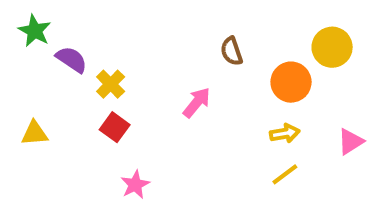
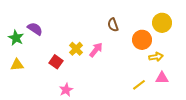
green star: (35, 31) -> (16, 38), moved
yellow cross: (111, 84) -> (76, 49), moved
yellow arrow: (285, 133) -> (156, 57), moved
pink triangle: (350, 142) -> (162, 78), moved, turned 32

